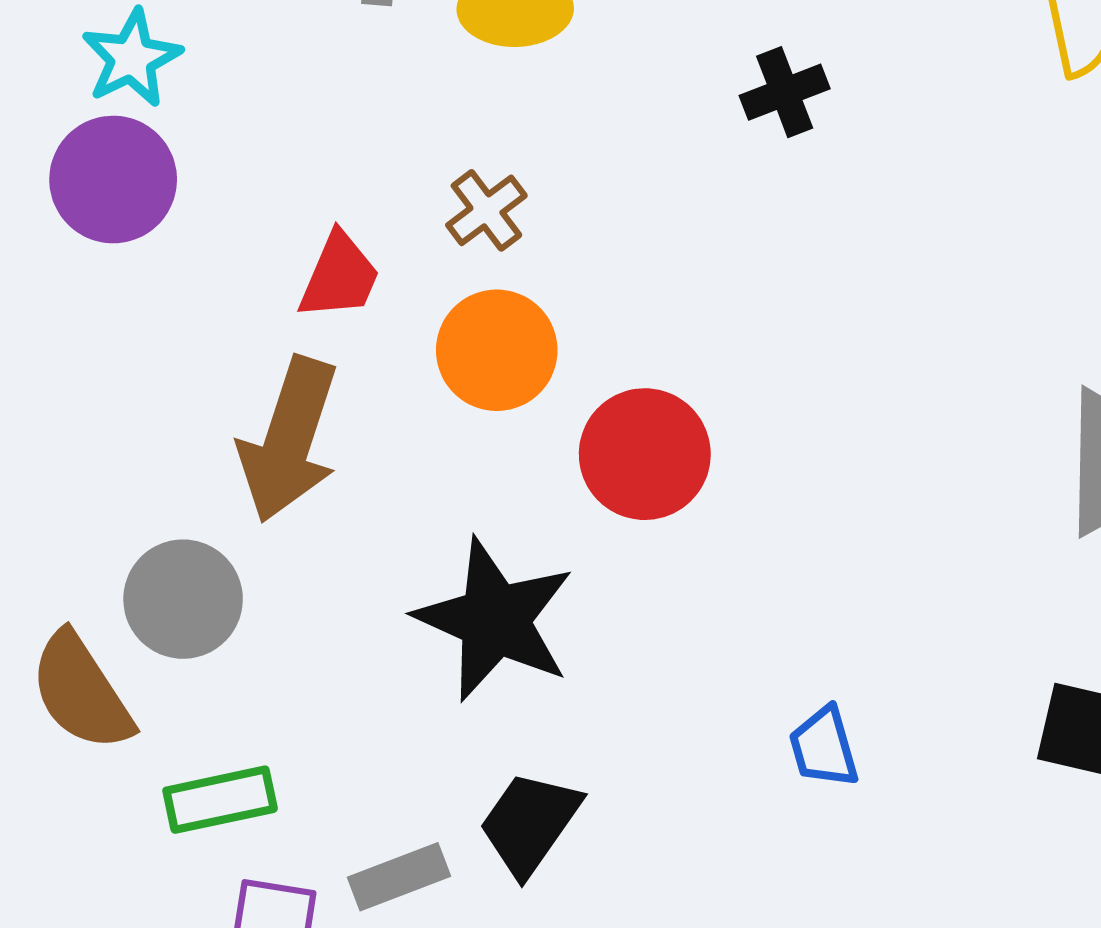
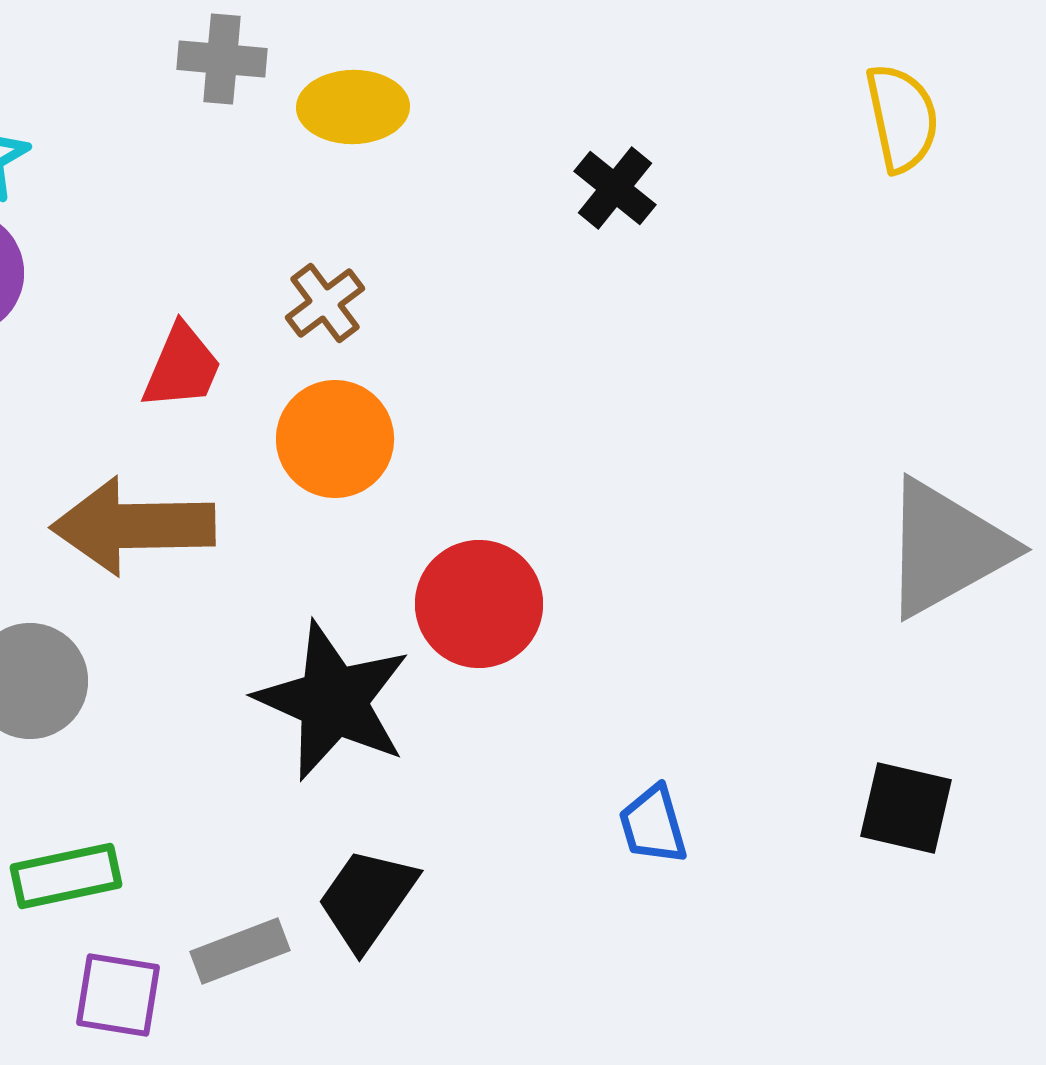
black cross: (785, 92) -> (615, 188), turned -30
brown arrow: (289, 440) -> (133, 526), turned 71
red circle: (645, 454) -> (479, 604), moved

